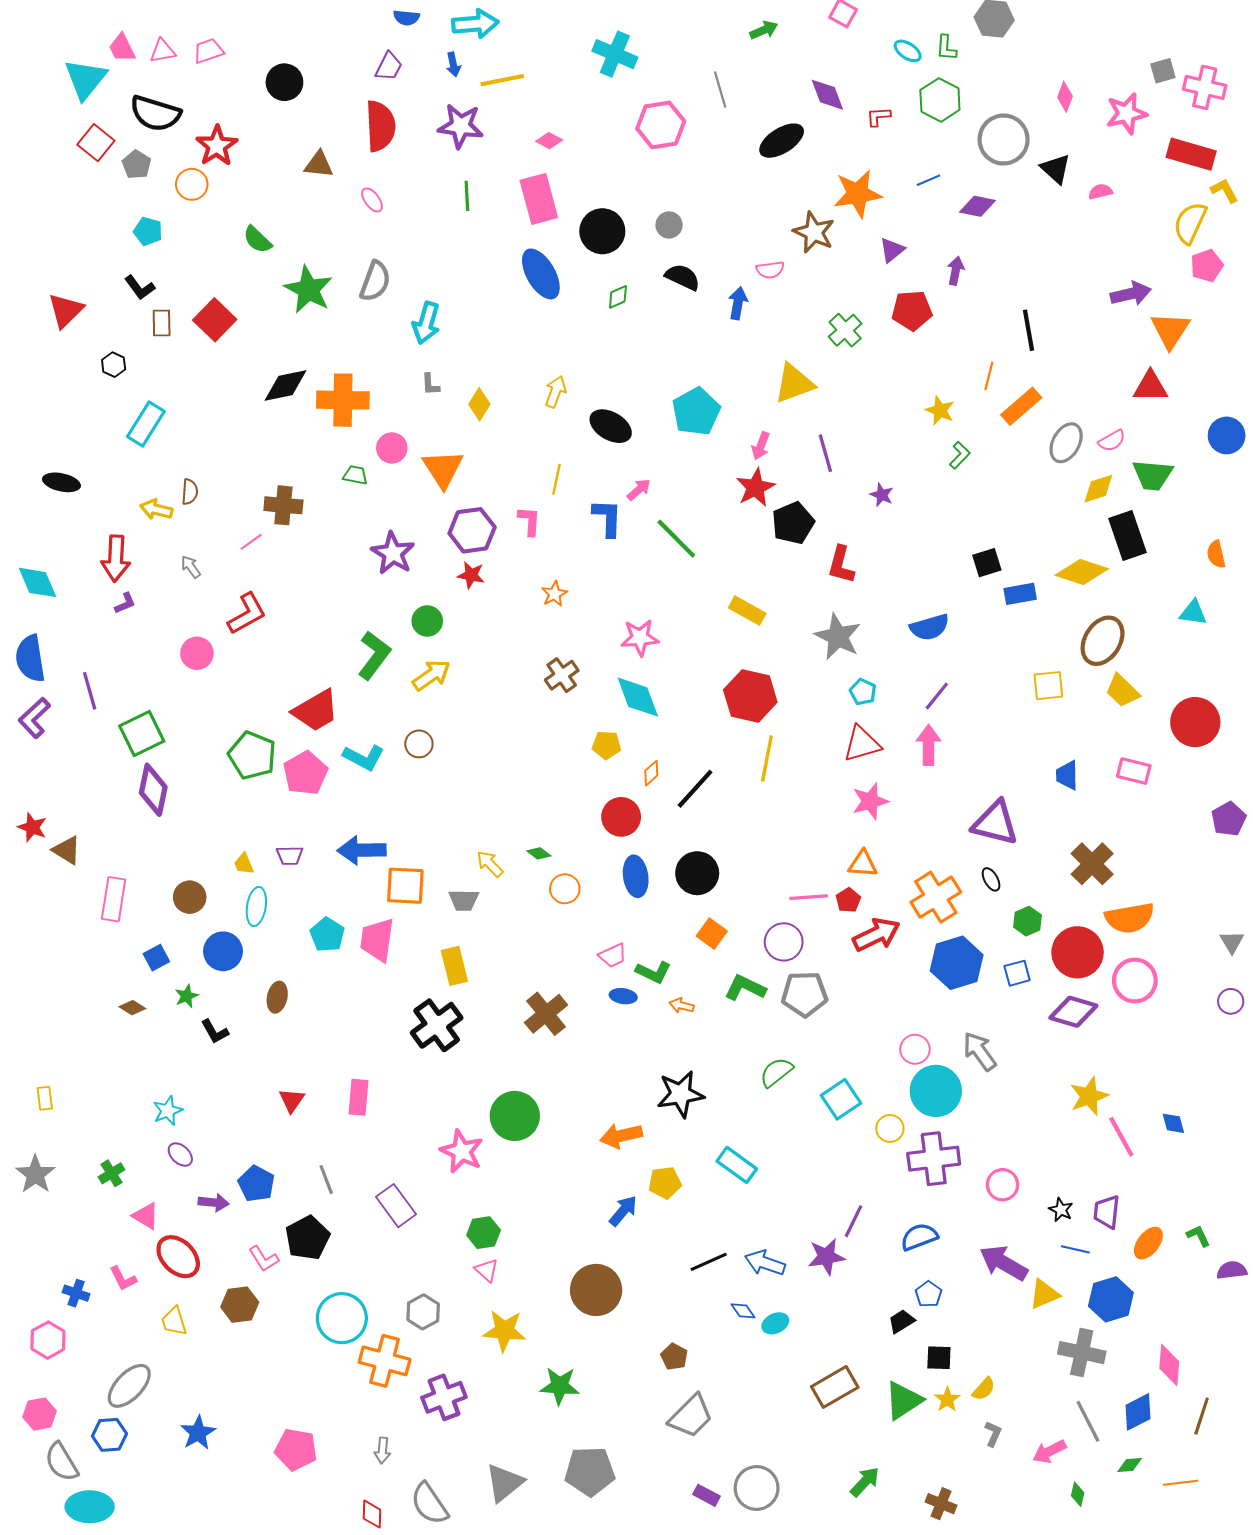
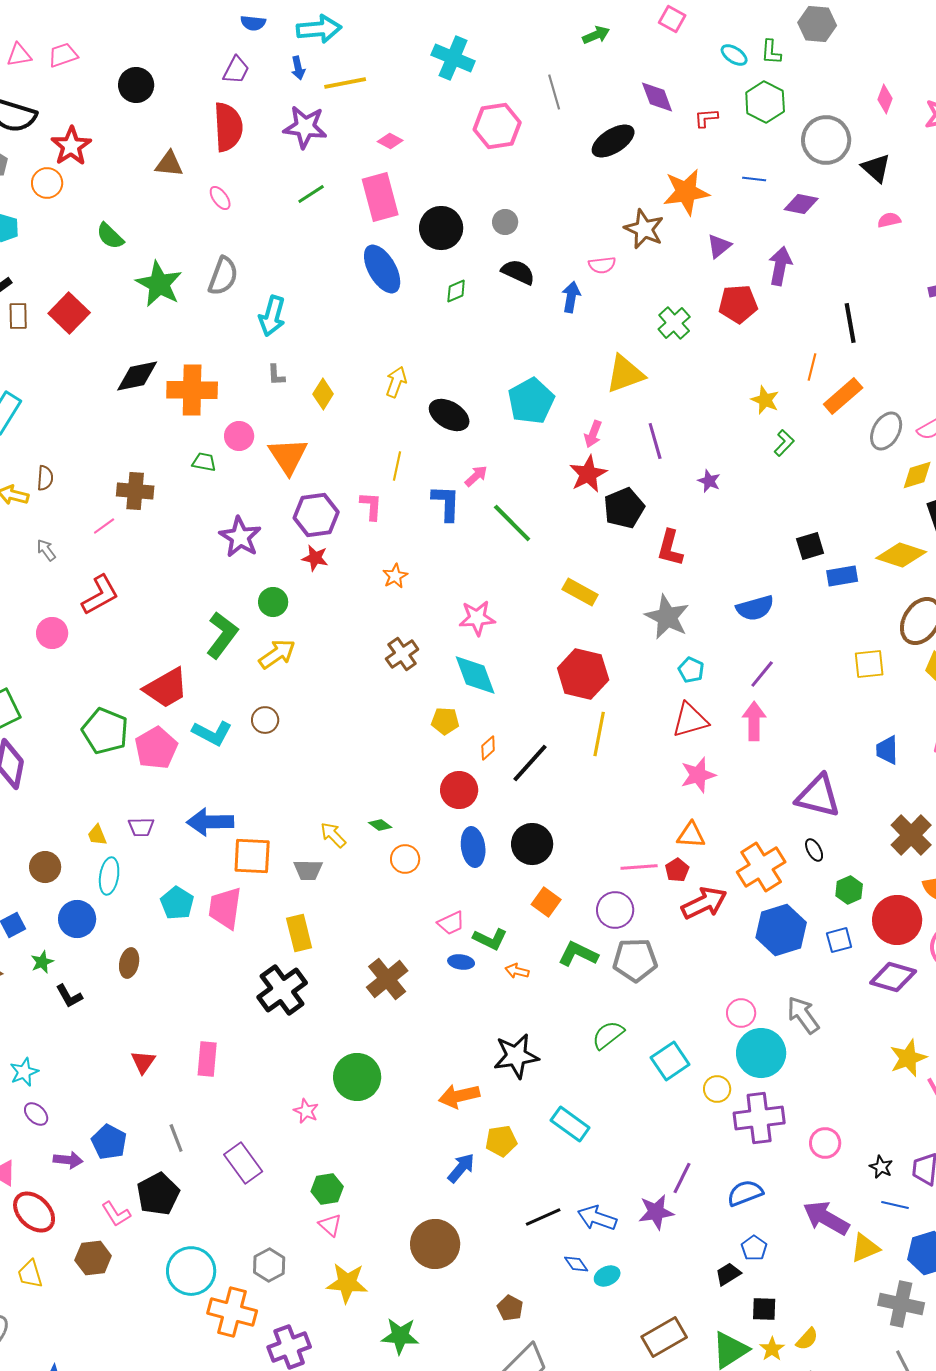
blue line: (929, 180) -> (754, 179), turned 30
pink semicircle: (1100, 192) -> (889, 220), moved
green line: (467, 196) -> (311, 194), turned 60
purple arrow: (956, 271) -> (780, 266), size x1.4
pink star: (462, 1151) -> (306, 1111), size x0.6

